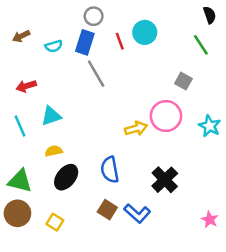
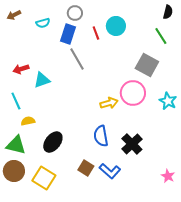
black semicircle: (210, 15) -> (168, 12), turned 32
brown arrow: (21, 36) -> (14, 15), moved
cyan semicircle: (54, 46) -> (43, 23), moved
gray square: (183, 81) -> (147, 65), size x1.6
cyan triangle: (51, 116) -> (42, 80), moved
yellow semicircle: (54, 151) -> (28, 121), moved
blue semicircle: (110, 170) -> (101, 136), moved
yellow square: (55, 222) -> (44, 178), size x1.6

